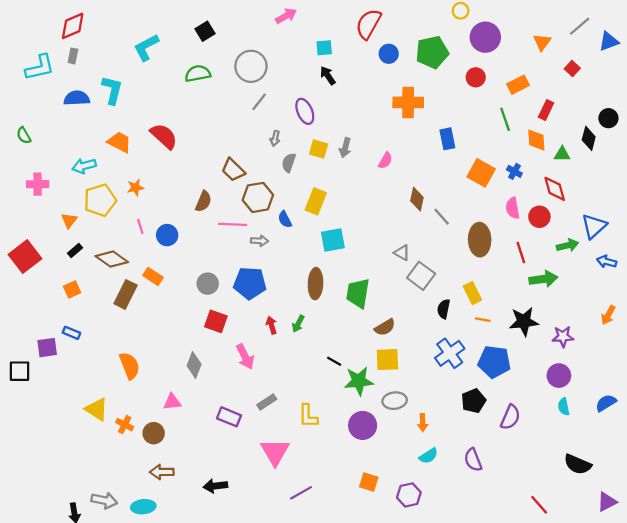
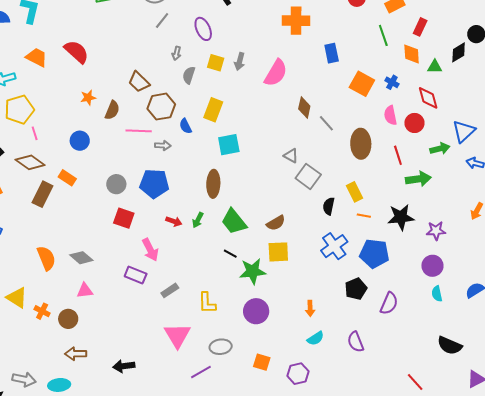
black diamond: (589, 138) -> (459, 52), turned 45
pink semicircle: (385, 161) -> (276, 73), size x1.8
orange star: (135, 188) -> (88, 98), moved
pink line: (140, 226) -> (35, 133), moved
green trapezoid: (358, 293) -> (234, 222), moved, turned -48
red arrow: (271, 325) -> (174, 221), turned 126
gray diamond: (194, 365) -> (81, 258), moved, turned -70
gray ellipse: (395, 401) -> (221, 347), moved
purple rectangle: (229, 417) -> (136, 275), moved

